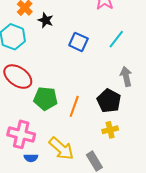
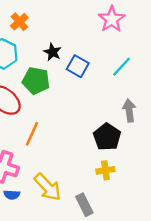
black star: (46, 20) -> (52, 52), moved
green pentagon: (46, 99) -> (36, 81), moved
orange line: (74, 106) -> (32, 134), moved

